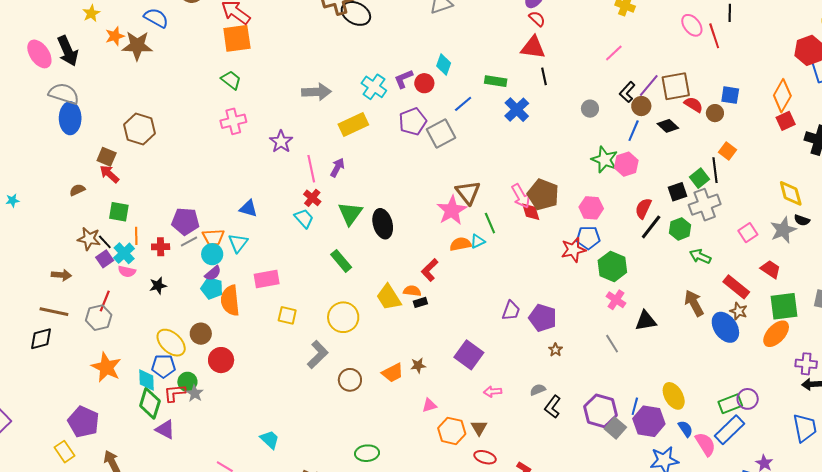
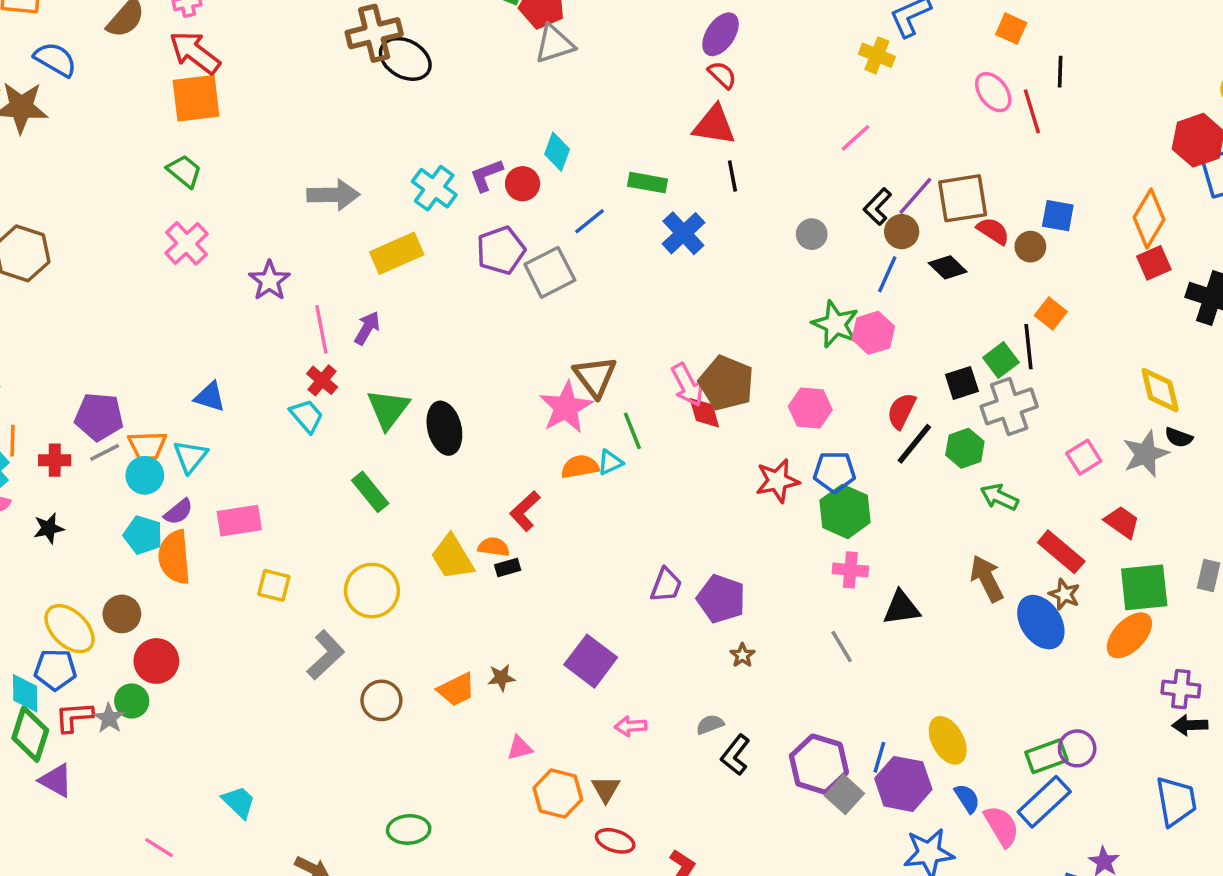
pink cross: (233, 121) -> (187, 243), turned -30
blue pentagon: (588, 238) -> (834, 472), moved
purple semicircle: (213, 273) -> (178, 512), moved
pink cross: (616, 300) -> (850, 570), turned -30
green circle: (187, 382) -> (132, 701), moved

